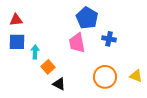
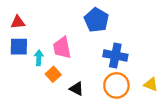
blue cross: (109, 39) -> (115, 55), moved, size x1.5
pink trapezoid: (77, 43) -> (62, 48), moved
black triangle: (59, 84) -> (77, 89), moved

